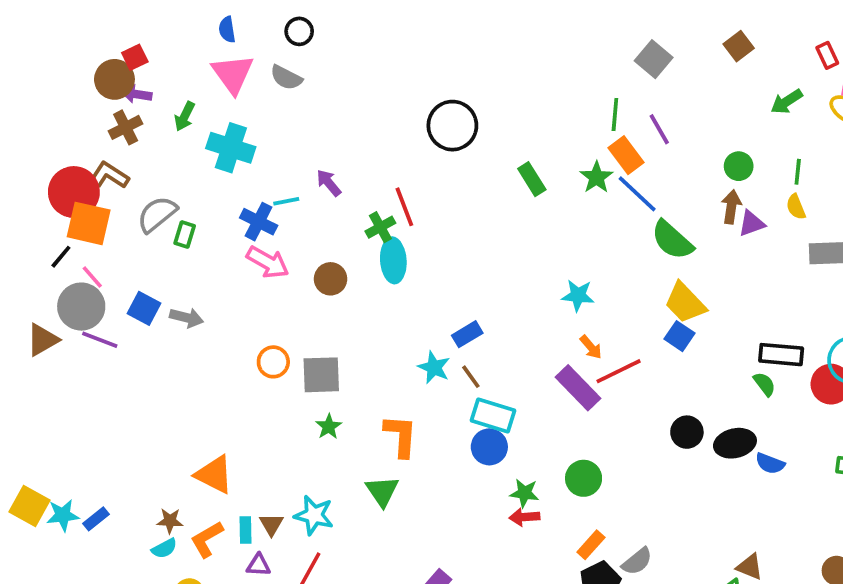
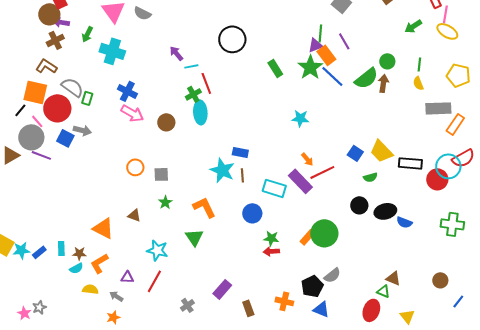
green star: (596, 177) -> (310, 67), size x1.4
purple arrow: (329, 183) -> (176, 53), moved
red circle: (74, 192) -> (57, 108), moved
cyan line: (286, 201) -> (191, 66), moved
gray semicircle: (157, 214) -> (72, 87), turned 75
purple triangle: (752, 223) -> (315, 45), moved
green semicircle: (672, 240) -> (366, 78), moved, turned -80
cyan star: (578, 295) -> (300, 118), moved
yellow trapezoid: (685, 303) -> (381, 151), moved
gray arrow: (187, 318) -> (82, 130), moved
blue rectangle: (467, 334) -> (240, 152), turned 42
cyan star: (434, 367) -> (222, 170), size x1.4
gray square: (321, 375) -> (161, 174), size x0.7
brown line: (471, 377) -> (242, 175), turned 32
green semicircle: (764, 384) -> (370, 177), moved, turned 112
cyan rectangle: (493, 415) -> (274, 188), moved
orange L-shape: (401, 436) -> (204, 207), turned -30
green circle: (584, 478) -> (324, 233), moved, size x1.4
brown triangle: (271, 524) -> (134, 215), moved, turned -40
cyan rectangle: (246, 530) -> (61, 248), moved
orange rectangle: (591, 545) -> (307, 237), moved

